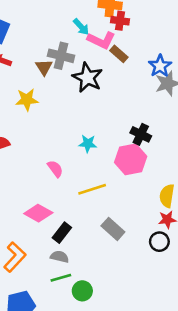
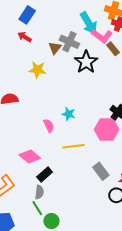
cyan arrow: (81, 27) -> (89, 23), size x1.6
cyan star: (88, 144) -> (69, 114), moved
gray rectangle: (113, 229) -> (101, 171), moved
gray semicircle: (60, 257) -> (39, 192), turned 72
green line: (61, 278) -> (37, 208), turned 63

